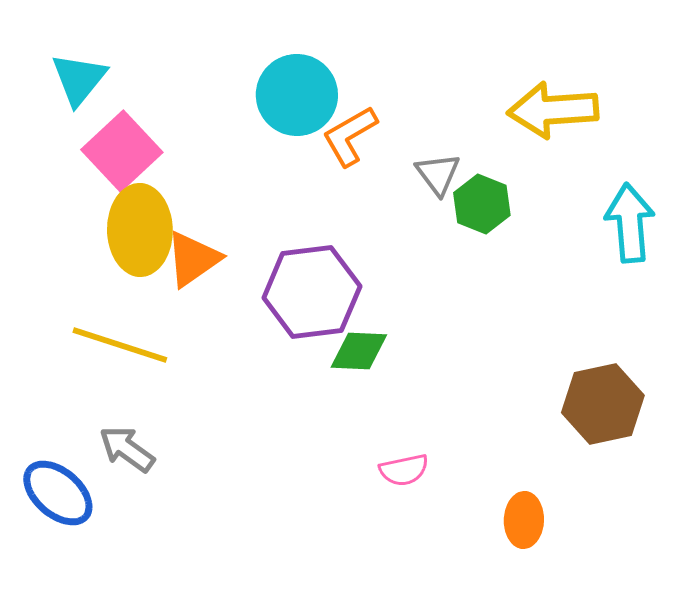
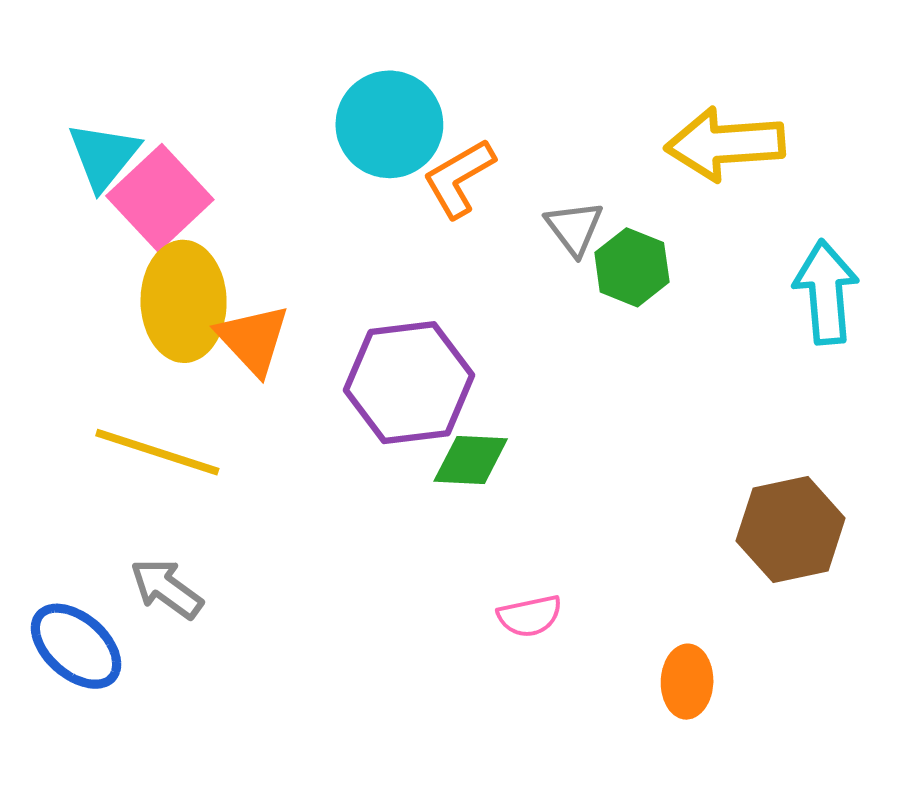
cyan triangle: (79, 79) -> (104, 156), moved
orange triangle: (193, 259) -> (253, 339), turned -38

